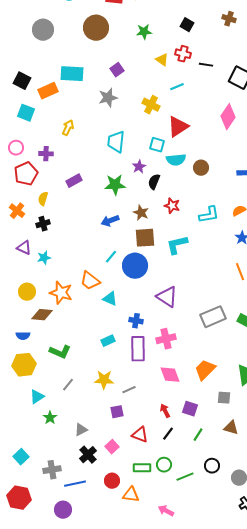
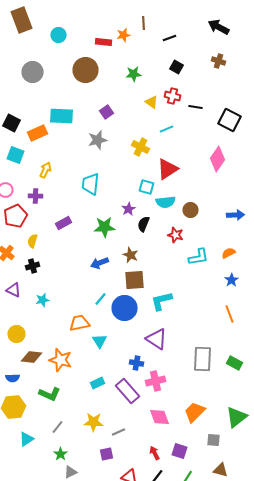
yellow arrow: (68, 128) -> (46, 170), moved
cyan trapezoid: (116, 142) -> (90, 184), moved
red star: (172, 206) -> (176, 235), moved
cyan L-shape: (177, 245) -> (162, 301), moved
cyan star: (44, 258) -> (42, 300), moved
orange trapezoid: (90, 281) -> (80, 323), turned 130
orange star: (61, 293) -> (60, 360), moved
cyan triangle: (110, 299) -> (100, 341), turned 35
gray rectangle: (213, 317) -> (202, 359), turned -65
blue cross: (136, 321) -> (136, 363), moved
purple rectangle: (138, 349) -> (128, 391), turned -40
green star: (50, 418) -> (60, 454), moved

